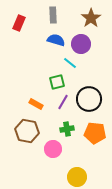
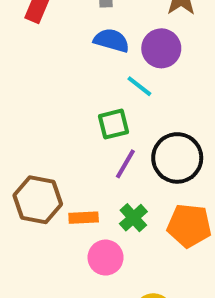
orange rectangle: (36, 104) -> (84, 218), moved, turned -32
green cross: (67, 129) -> (133, 218), turned -32
brown hexagon: (27, 131) -> (38, 200), moved

